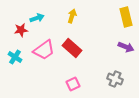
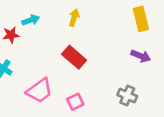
pink trapezoid: (44, 50) -> (39, 91), moved

